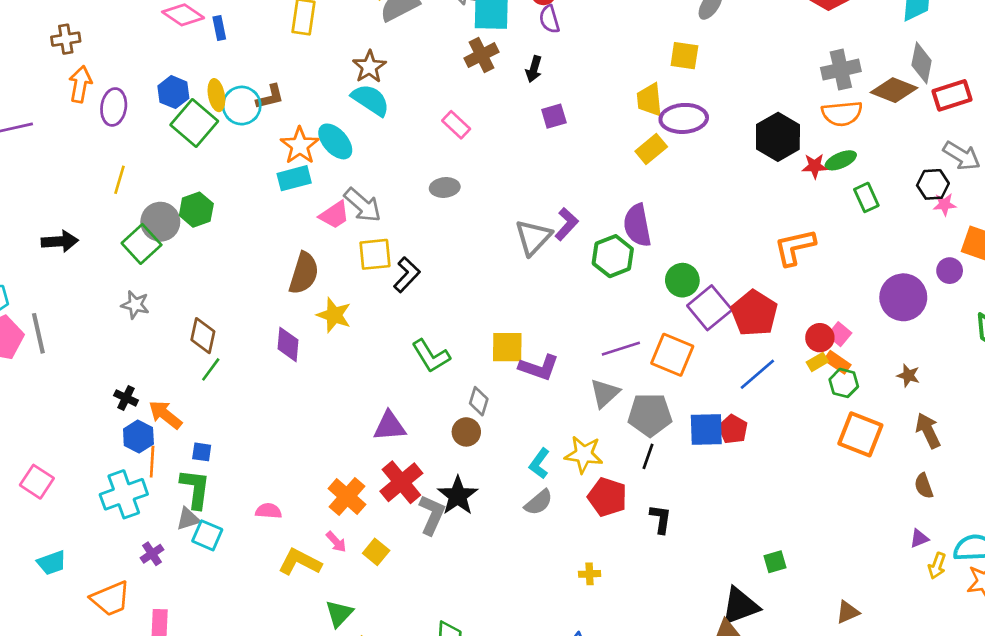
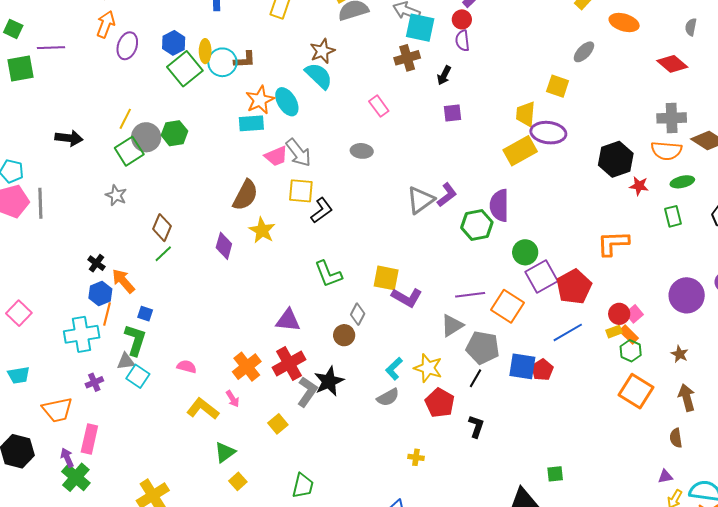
yellow rectangle: (651, 149) -> (520, 151), size x1.4
green ellipse: (841, 160) -> (682, 182), moved
yellow line: (119, 180) -> (125, 119), moved
yellow square: (376, 552) -> (278, 424), moved

